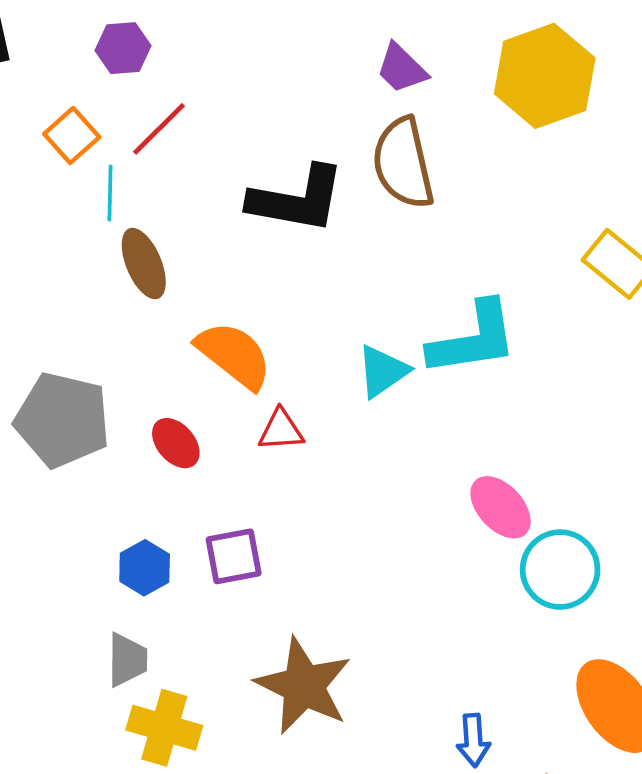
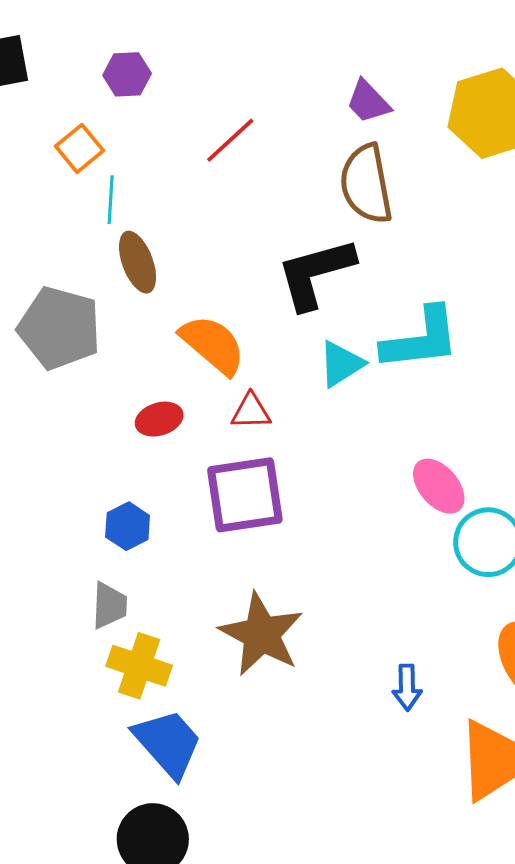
red line: (159, 129) -> (230, 140), moved
black L-shape: (297, 199) -> (316, 273), moved, turned 152
gray pentagon: (62, 420) -> (59, 328), moved
red ellipse: (176, 443) -> (159, 419), turned -69
purple square: (234, 556) -> (245, 495), moved, size x1.6

